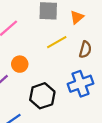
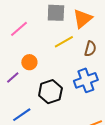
orange triangle: (77, 17) -> (82, 19), size x1.5

